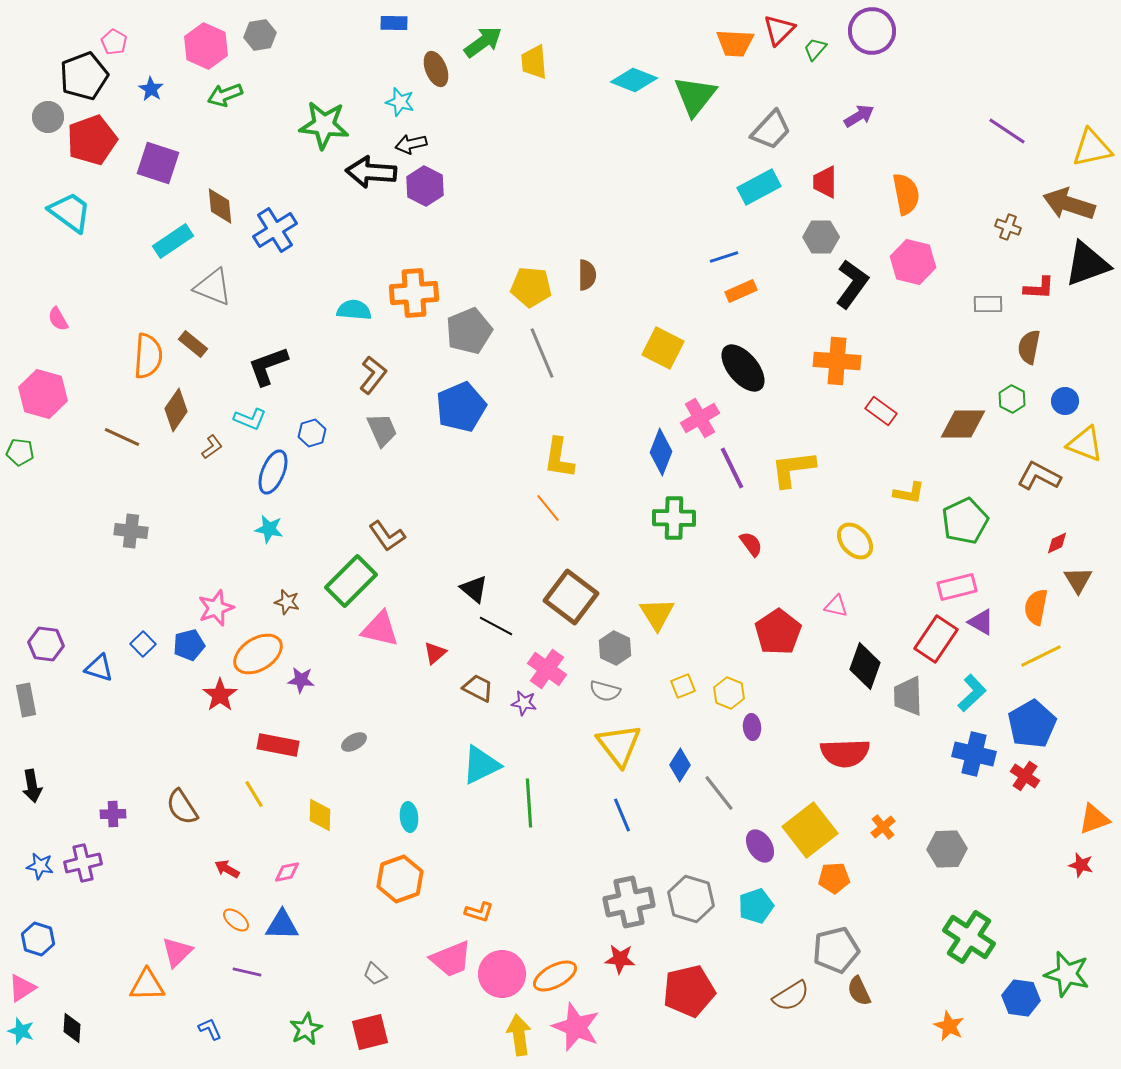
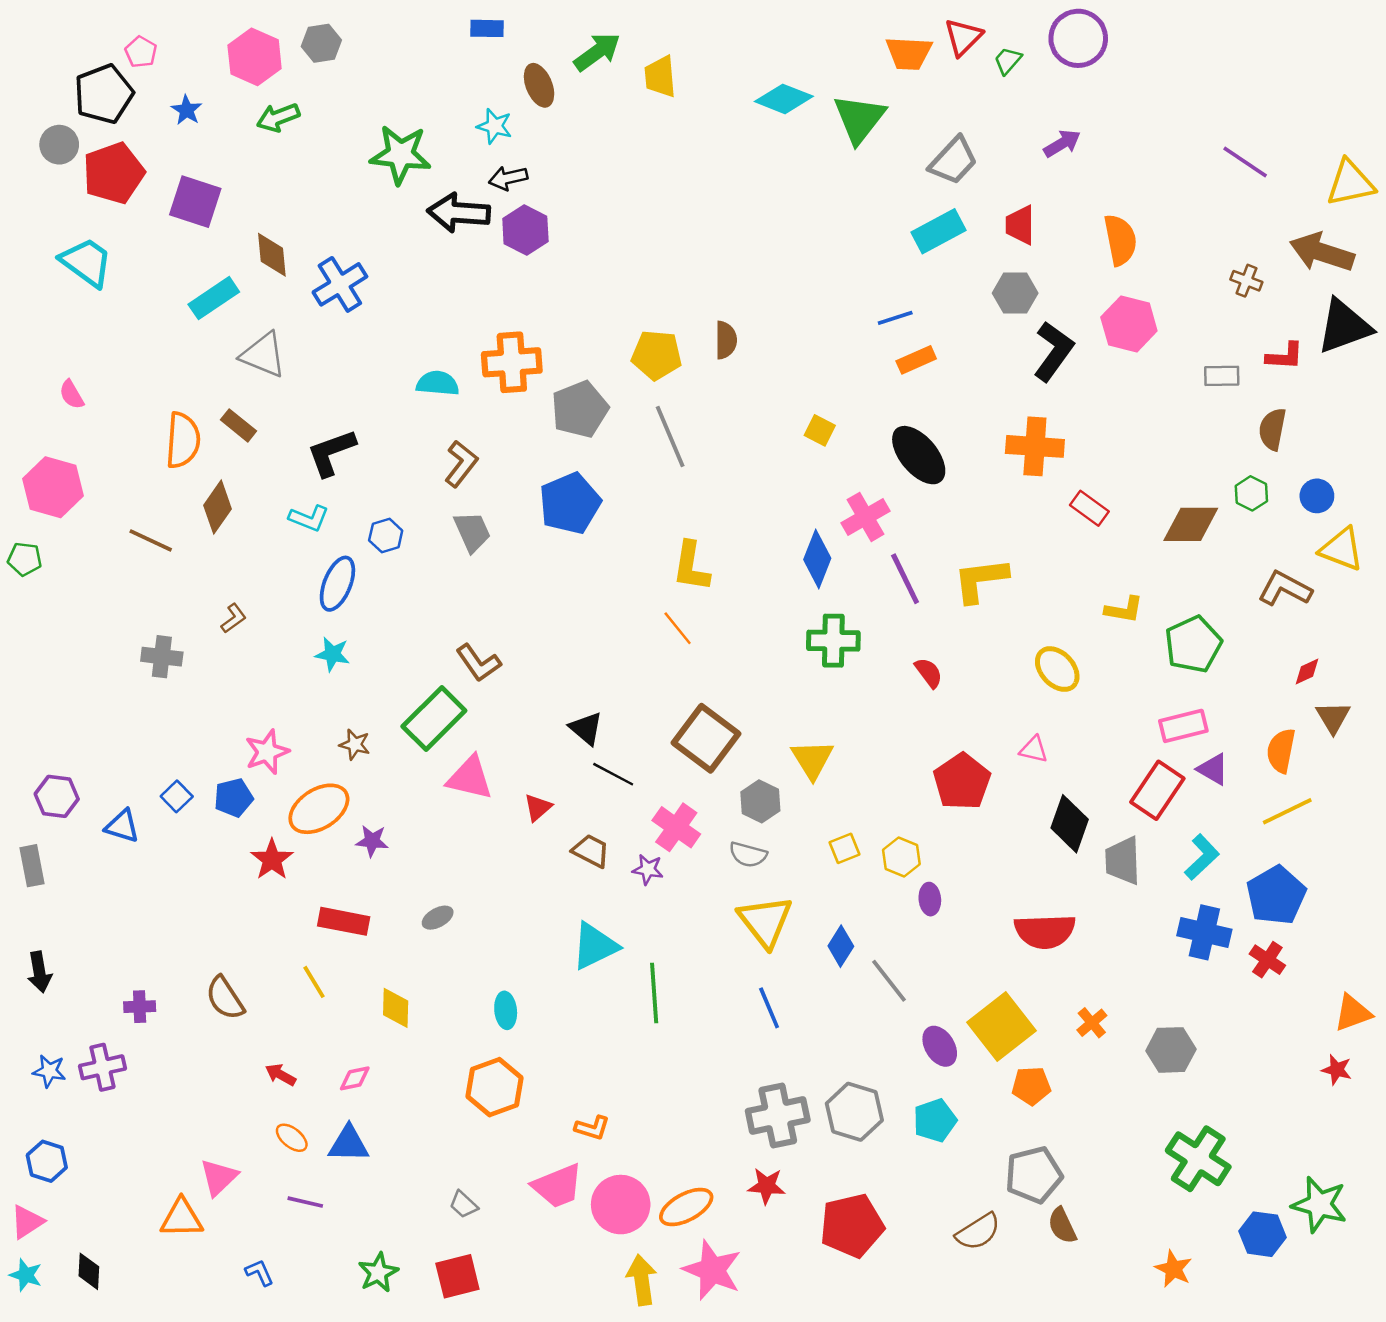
yellow square: (663, 348) -> (820, 430), size x0.6
brown L-shape: (212, 447) -> (234, 618), moved

